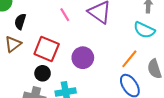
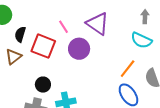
red square: (47, 49) -> (43, 46), moved
purple circle: (83, 58) -> (79, 49), moved

